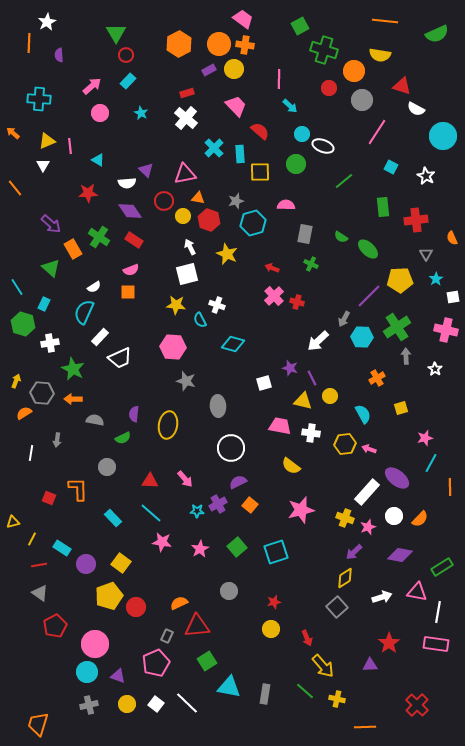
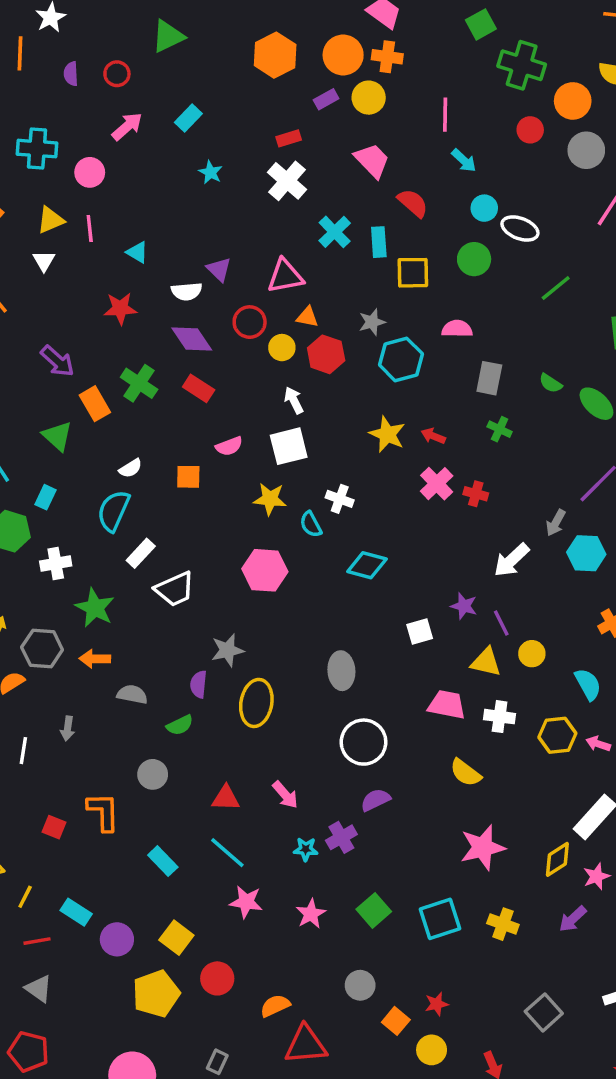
green triangle: (116, 33) -> (168, 36), turned 35
red circle: (126, 55) -> (117, 74), moved
pink circle: (100, 113) -> (90, 172), moved
yellow star: (227, 254) -> (387, 434), moved
pink semicircle: (131, 270) -> (229, 446), moved
gray star: (186, 381) -> (227, 650), moved, turned -30
orange square: (250, 505) -> (396, 1021), moved
yellow cross: (345, 518) -> (503, 924), moved
yellow diamond: (345, 578) -> (557, 859), moved
red circle: (136, 607) -> (217, 978), moved
red pentagon: (55, 626) -> (28, 1052), moved, turned -30
gray rectangle: (167, 636) -> (217, 1062), moved

